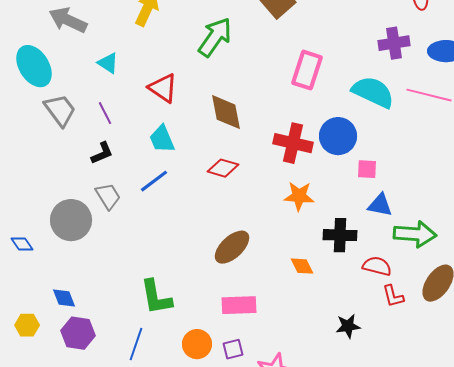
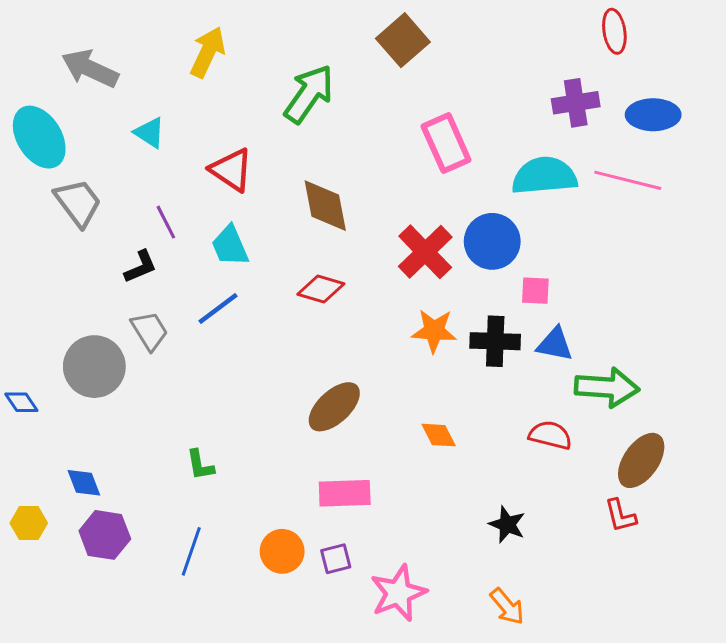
pink rectangle: (307, 70) -> (446, 143), turned -42
cyan semicircle: (373, 92) -> (544, 176), turned -30
purple line: (105, 113) -> (166, 222), moved
red cross: (293, 143) -> (425, 252), turned 33
black cross: (340, 235) -> (495, 341), moved
red L-shape: (393, 296) -> (620, 516), moved
green L-shape: (156, 297) -> (200, 465), moved, size x0.6
black star: (348, 326) -> (507, 525), turned 30

